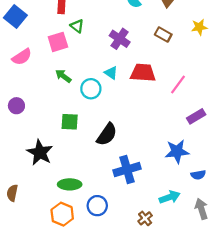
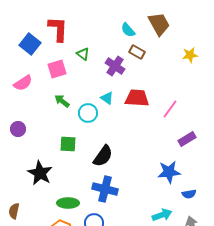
blue square: (15, 16) -> (30, 44), moved
green triangle: (77, 26) -> (83, 54), moved
brown rectangle: (163, 35) -> (137, 52), moved
blue cross: (127, 170) -> (105, 189), moved, turned 30

